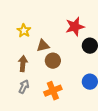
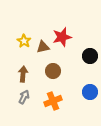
red star: (75, 27) -> (62, 37), moved
brown triangle: (43, 46) -> (43, 47), moved

